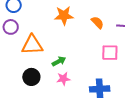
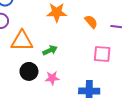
green arrow: (59, 61) -> (50, 50), moved
black circle: (31, 77) -> (29, 71), moved

